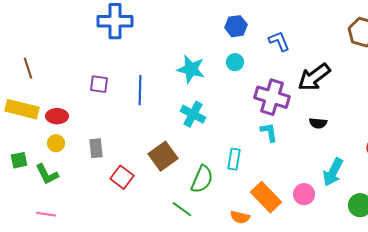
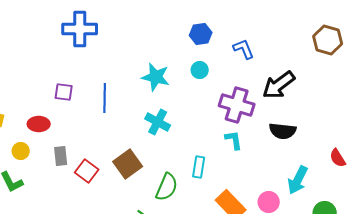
red ellipse: (57, 116) -> (39, 124), moved
black semicircle: (318, 123) -> (283, 131), size x1.5
red square: (122, 177) -> (87, 171), moved

